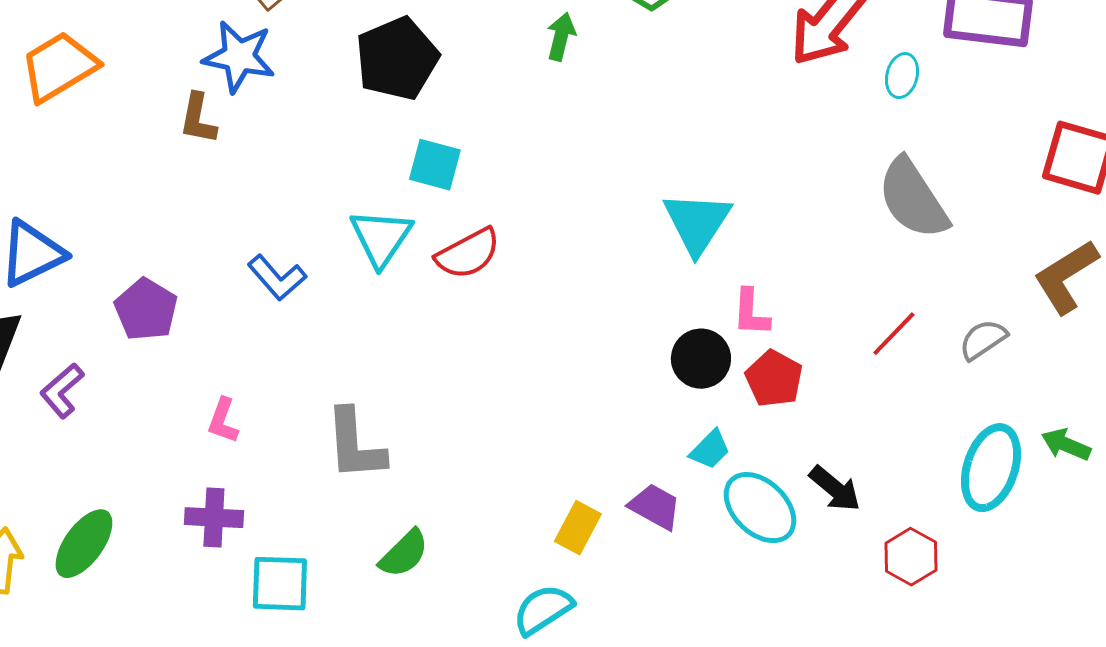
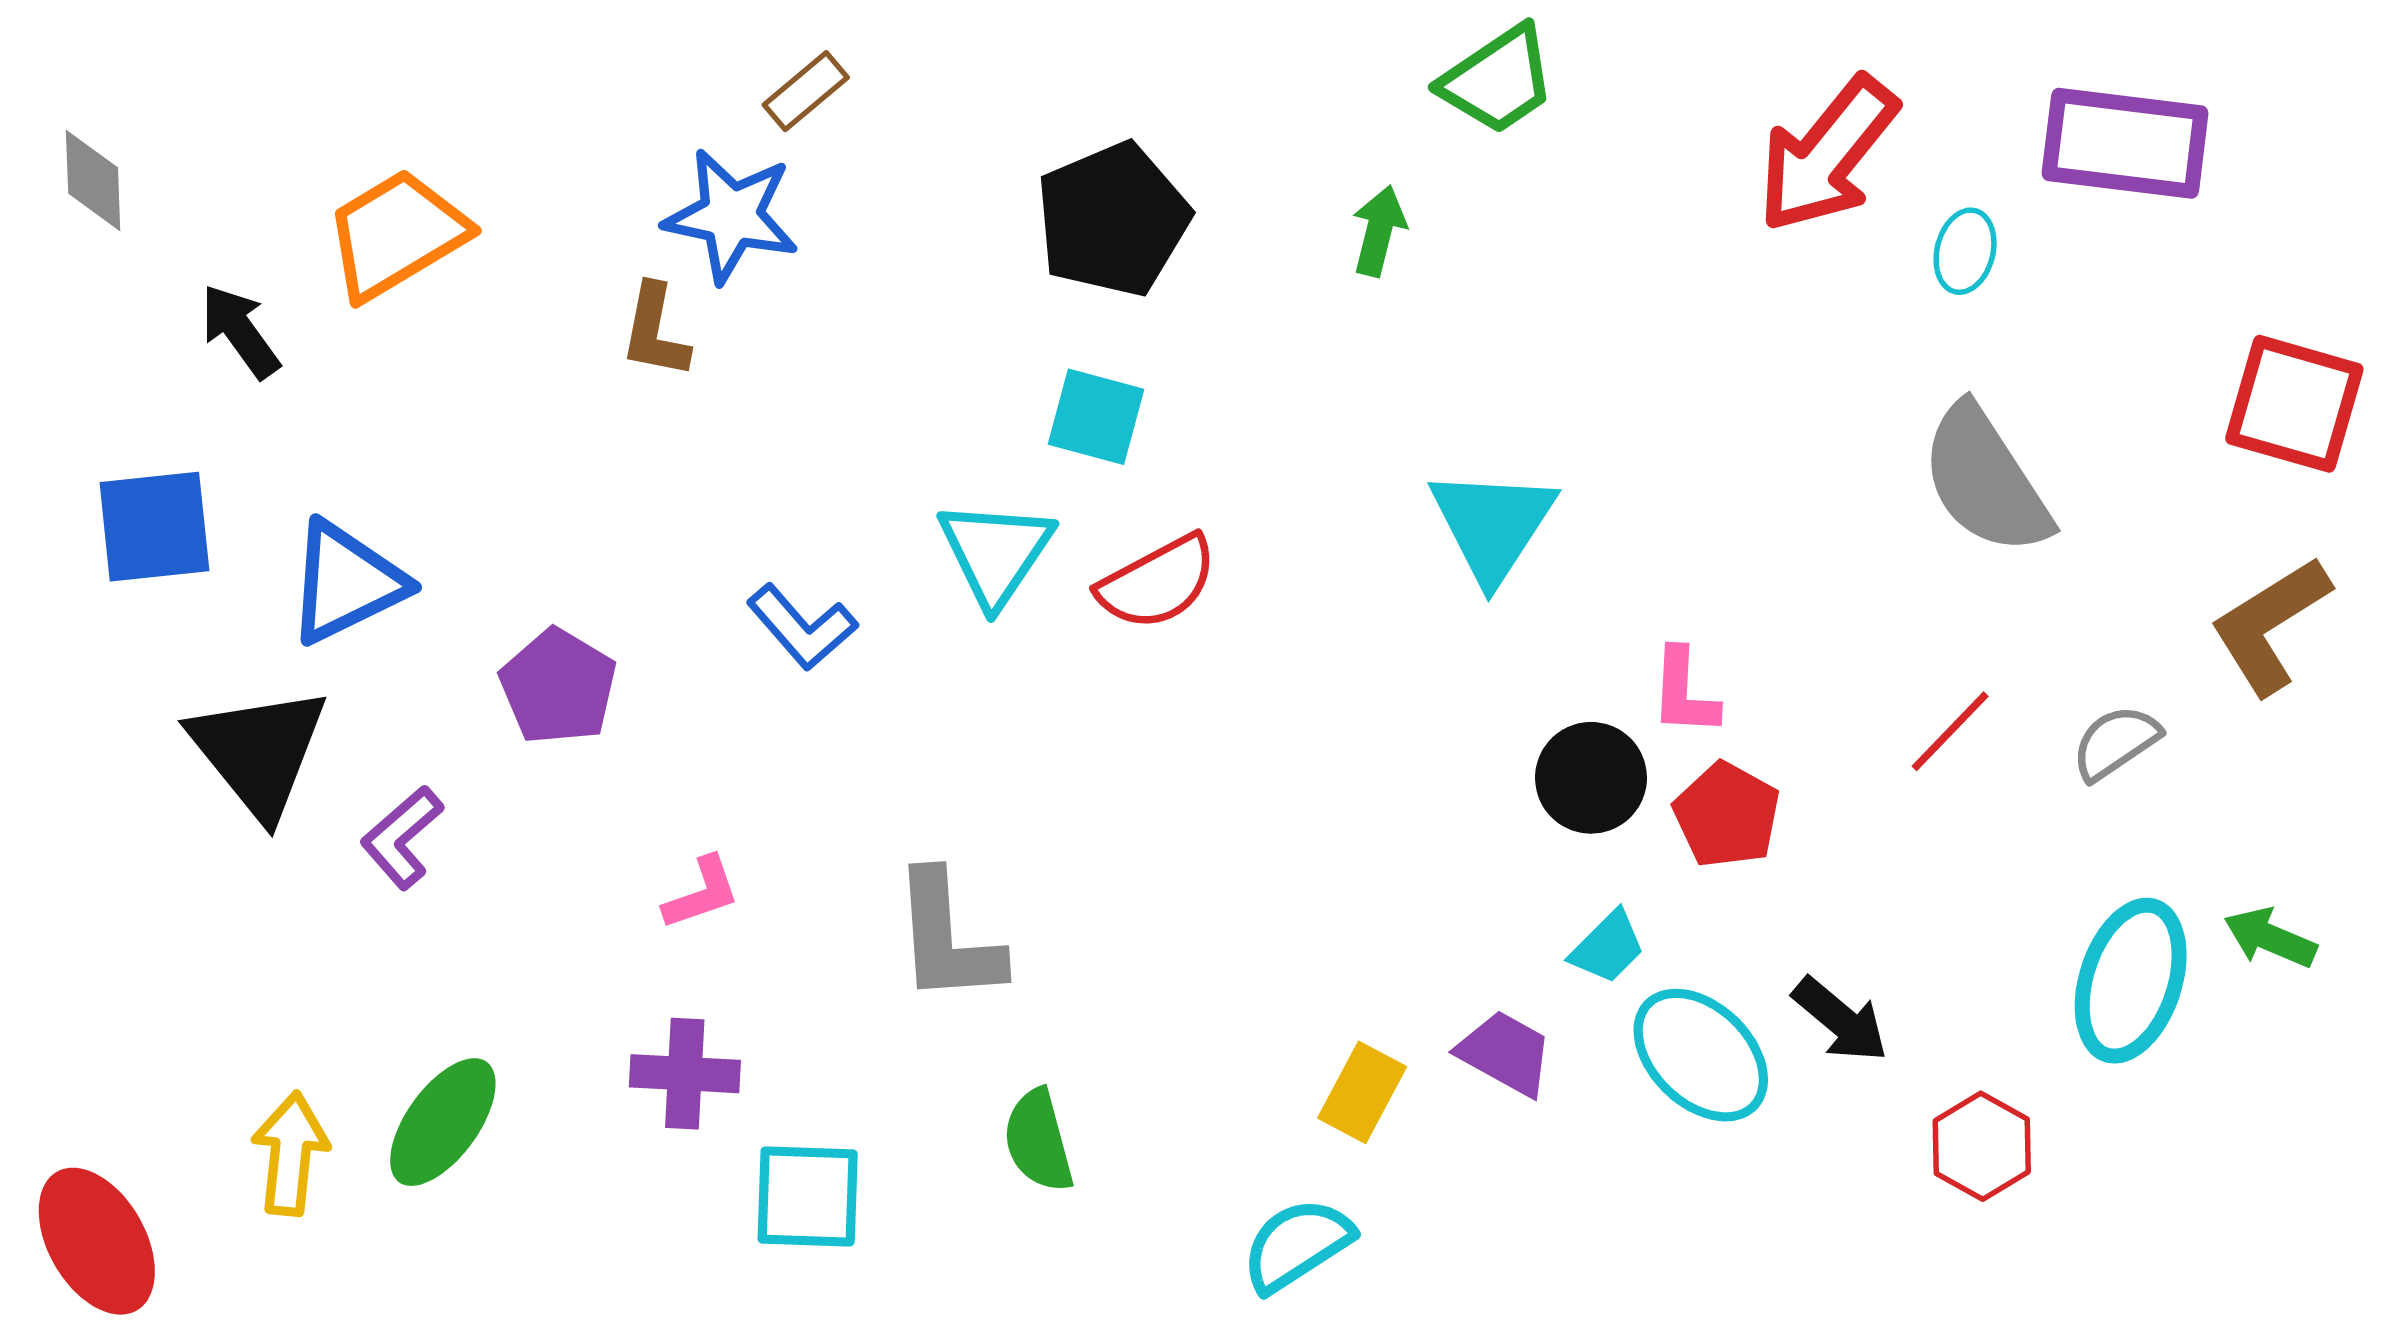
green arrow: (561, 37) -> (1379, 231), moved
black pentagon: (397, 59) -> (1113, 220), moved
cyan triangle: (697, 223) -> (1492, 525), moved
pink L-shape: (223, 421) -> (702, 893), turned -129
green semicircle: (404, 554) -> (1038, 1141), turned 120

